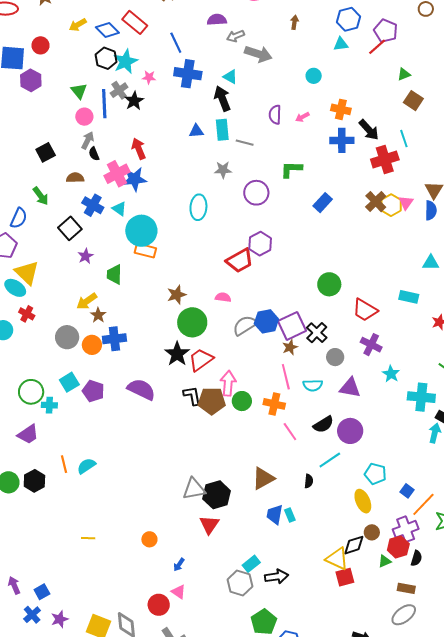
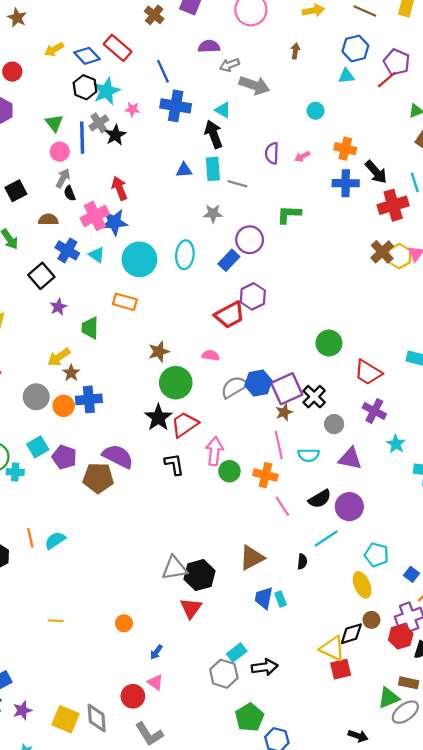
blue rectangle: (323, 203) -> (229, 260), moved
cyan circle: (141, 231) -> (139, 259), moved
brown pentagon: (212, 401) -> (98, 478), moved
green triangle: (385, 561) -> (389, 698), moved, size x1.5

